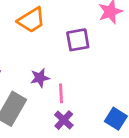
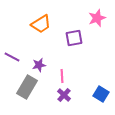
purple star: (40, 78) -> (39, 65), moved

